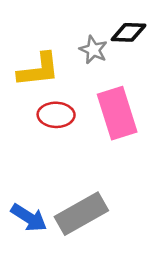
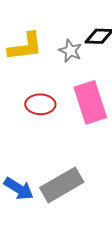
yellow L-shape: (39, 70) -> (25, 47), moved

